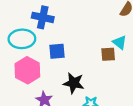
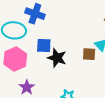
black star: (74, 83) -> (57, 58), moved

